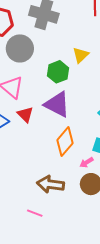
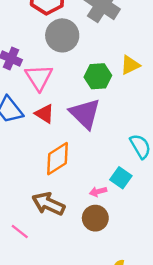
red triangle: (25, 114) -> (45, 114), turned -30
orange diamond: (65, 142) -> (58, 159), moved

